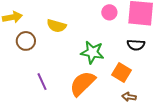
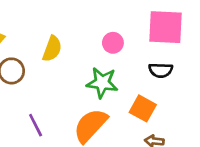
pink circle: (109, 12) -> (113, 43), moved
yellow semicircle: (56, 26) -> (52, 49), turned -84

